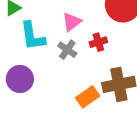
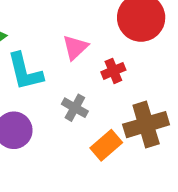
gray cross: (67, 50) -> (75, 108), moved

